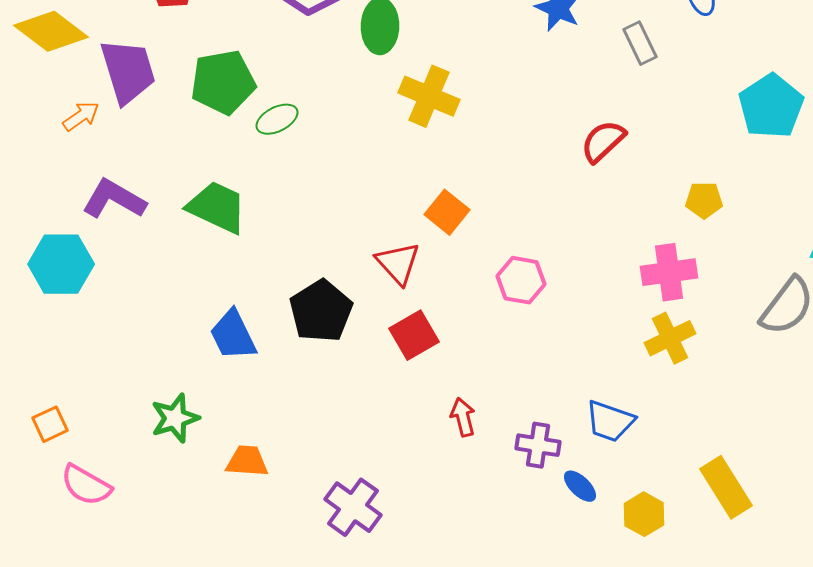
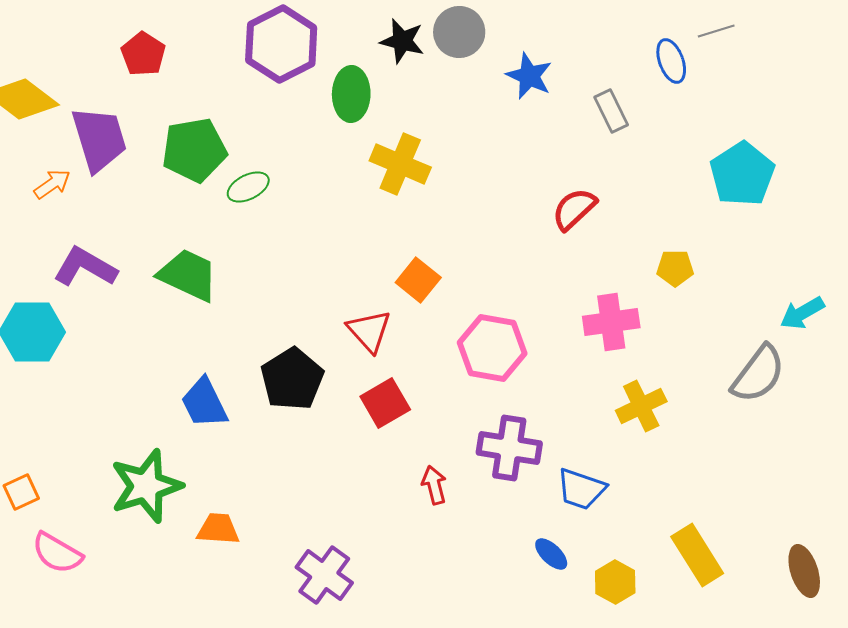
pink cross: (669, 272) -> (611, 322), moved
pink hexagon: (521, 280) -> (492, 348), size x1.4
green star: (175, 418) -> (146, 486), size x1.5
purple cross: (538, 445) -> (509, 448), moved, size x1.4

